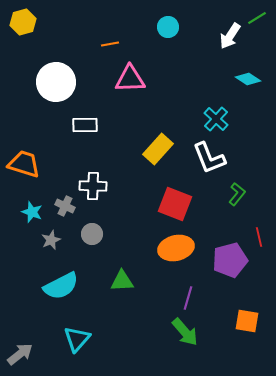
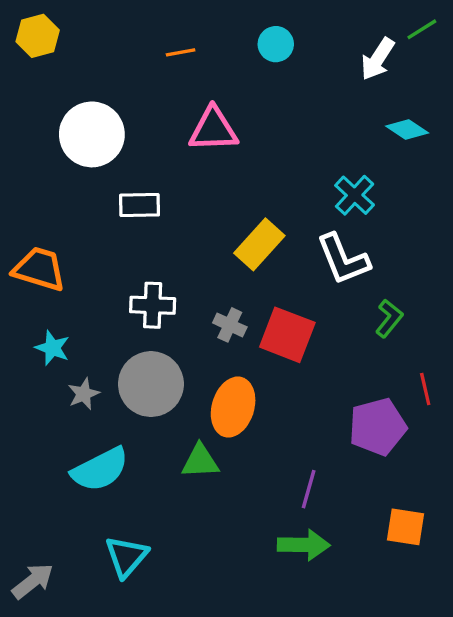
orange line: (110, 44) -> (181, 52), moved
gray cross: (65, 206) -> (230, 325), moved
gray circle: (92, 234) -> (151, 384), size x1.8
orange ellipse: (176, 248) -> (233, 407), moved, turned -60
green arrow: (185, 332) -> (304, 545), turned -48

